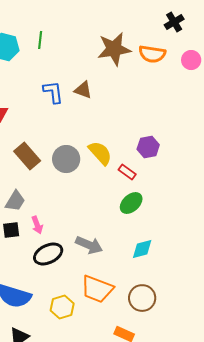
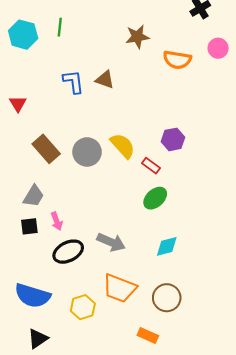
brown star: (114, 49) -> (137, 37), size x0.7
orange semicircle: (152, 54) -> (177, 60), moved

